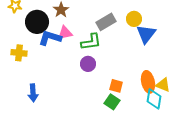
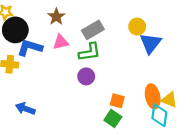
black circle: (37, 22) -> (15, 30), moved
gray rectangle: (106, 22) -> (93, 30), moved
blue L-shape: (50, 38) -> (30, 48), moved
blue arrow: (33, 93) -> (25, 109), turned 114

